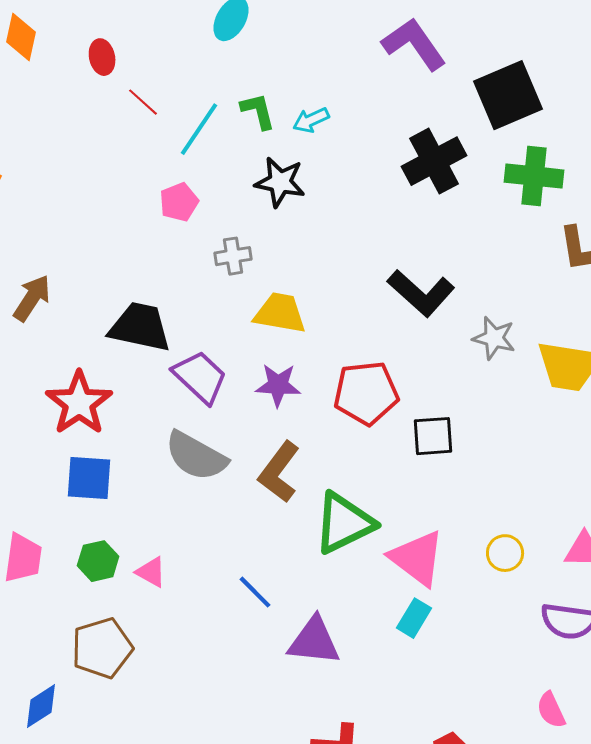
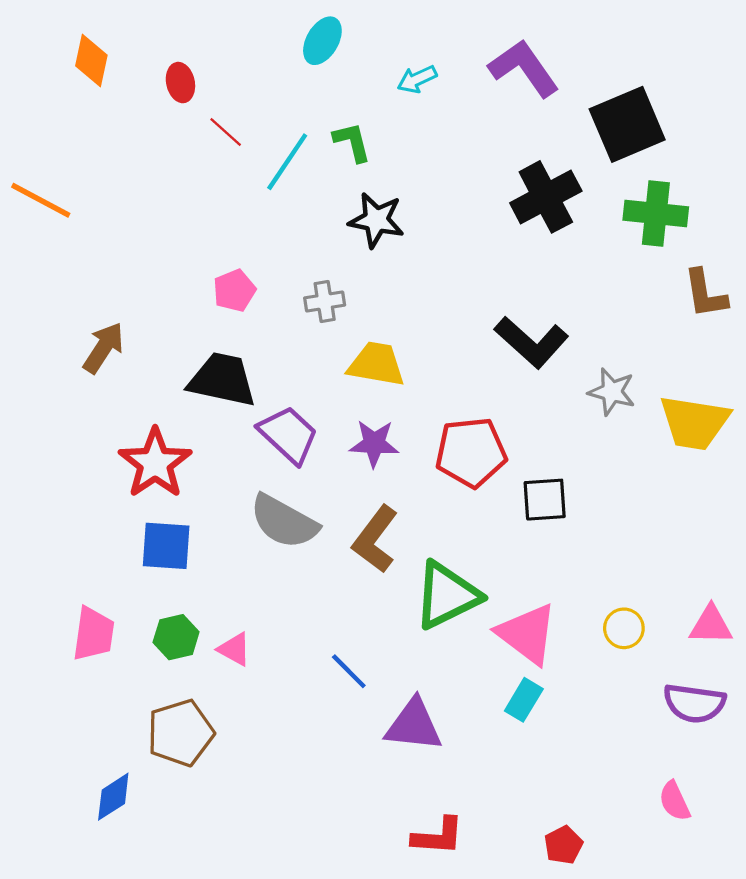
cyan arrow: (311, 120) -> (417, 79), moved
pink pentagon: (179, 202) -> (234, 291), moved

